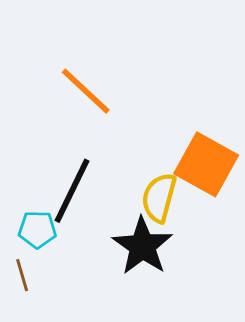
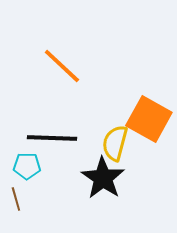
black line: (72, 191) -> (52, 138), turned 66

